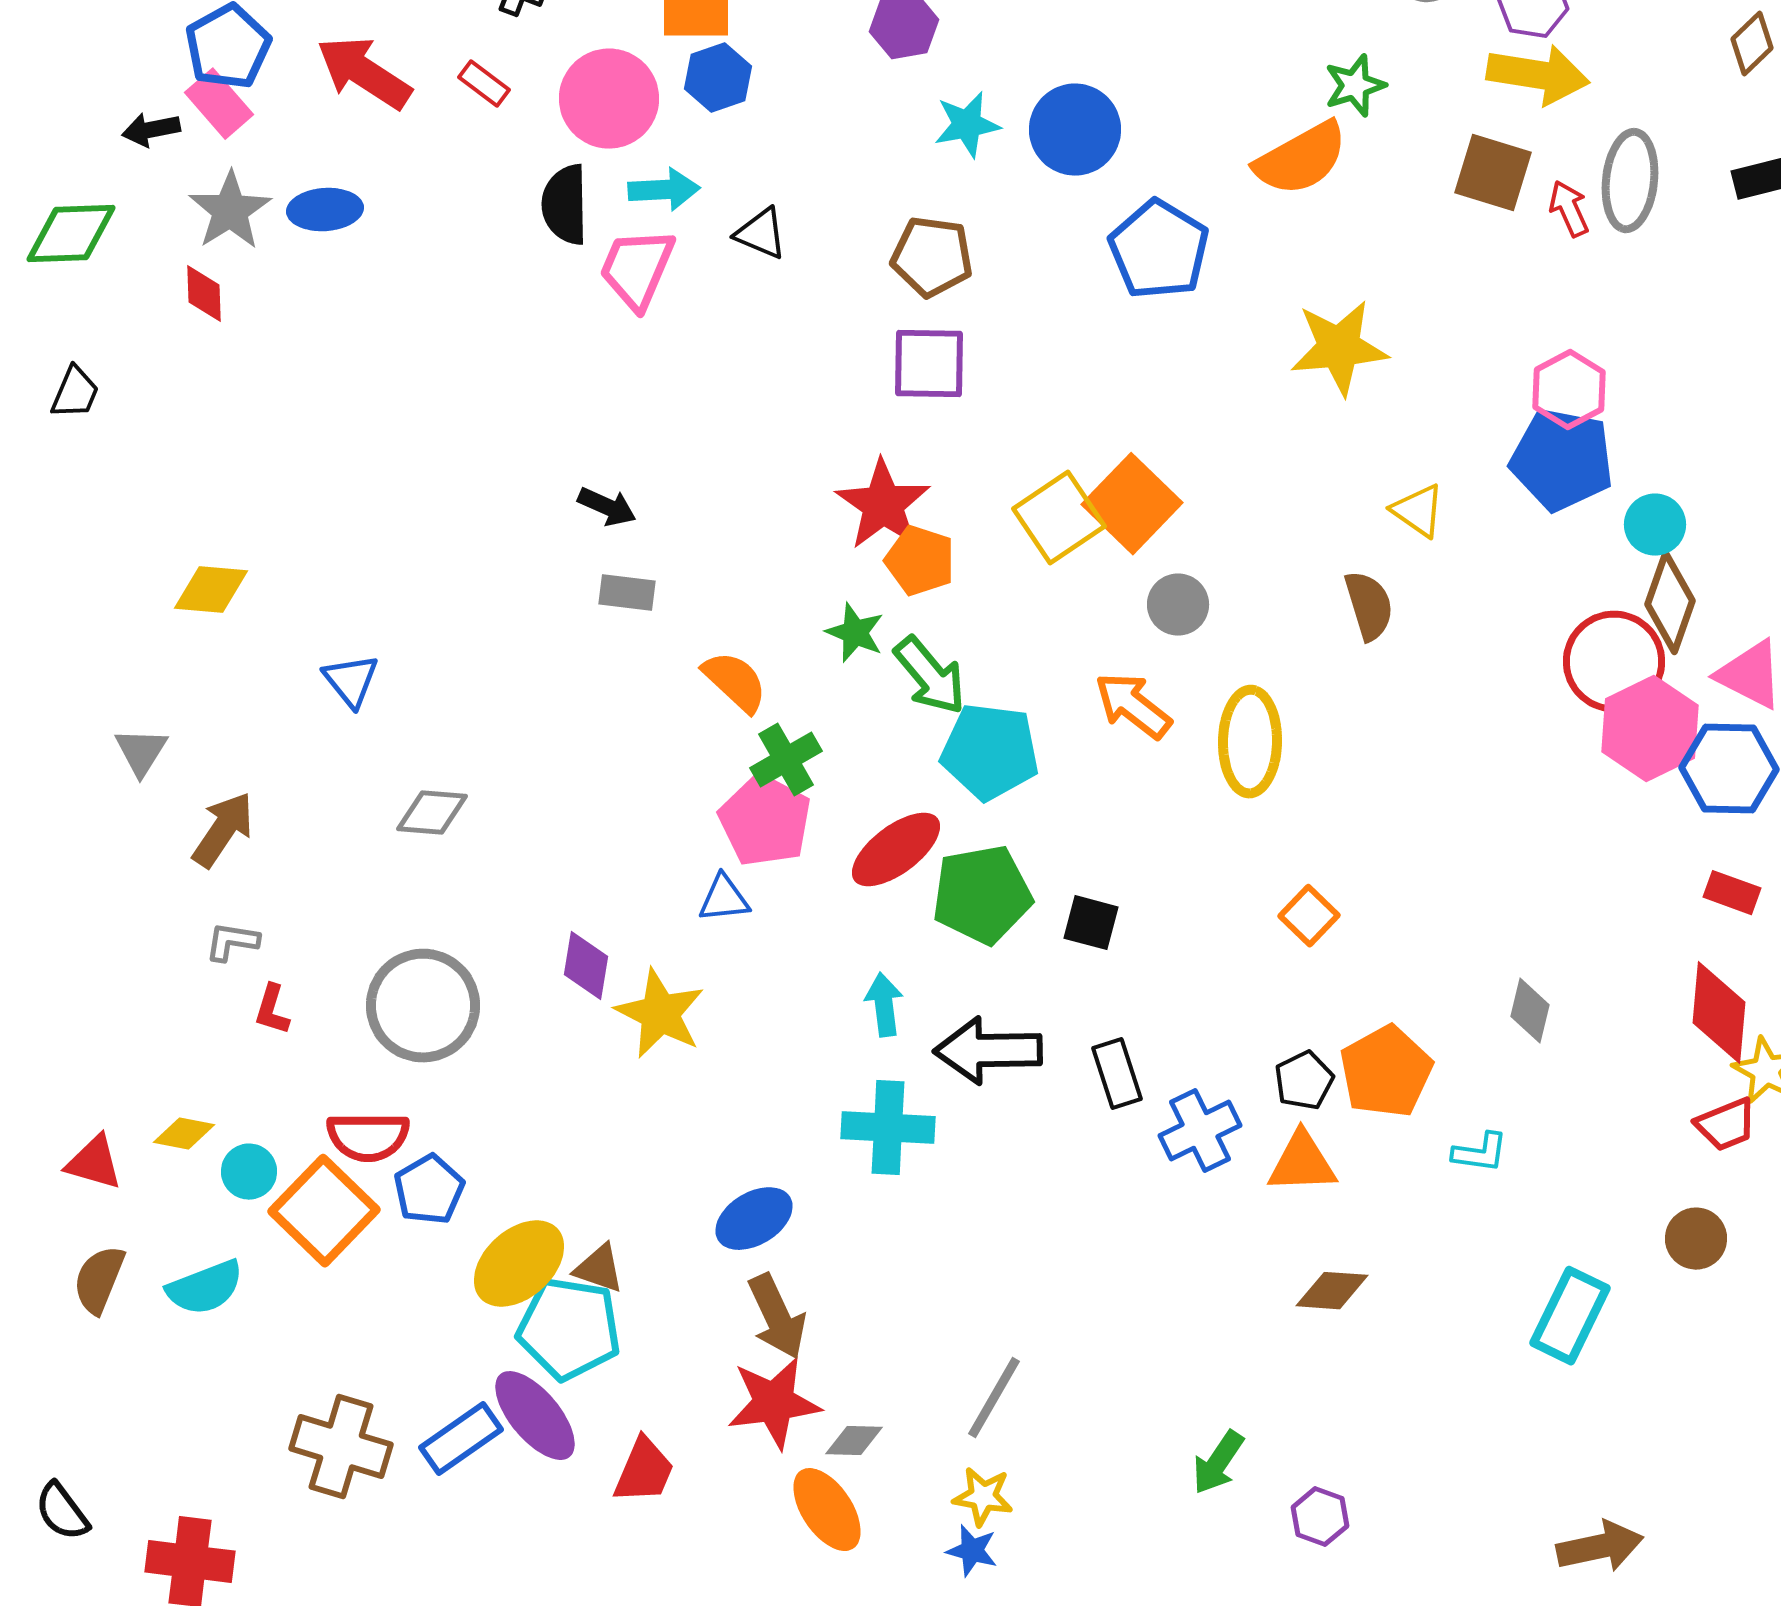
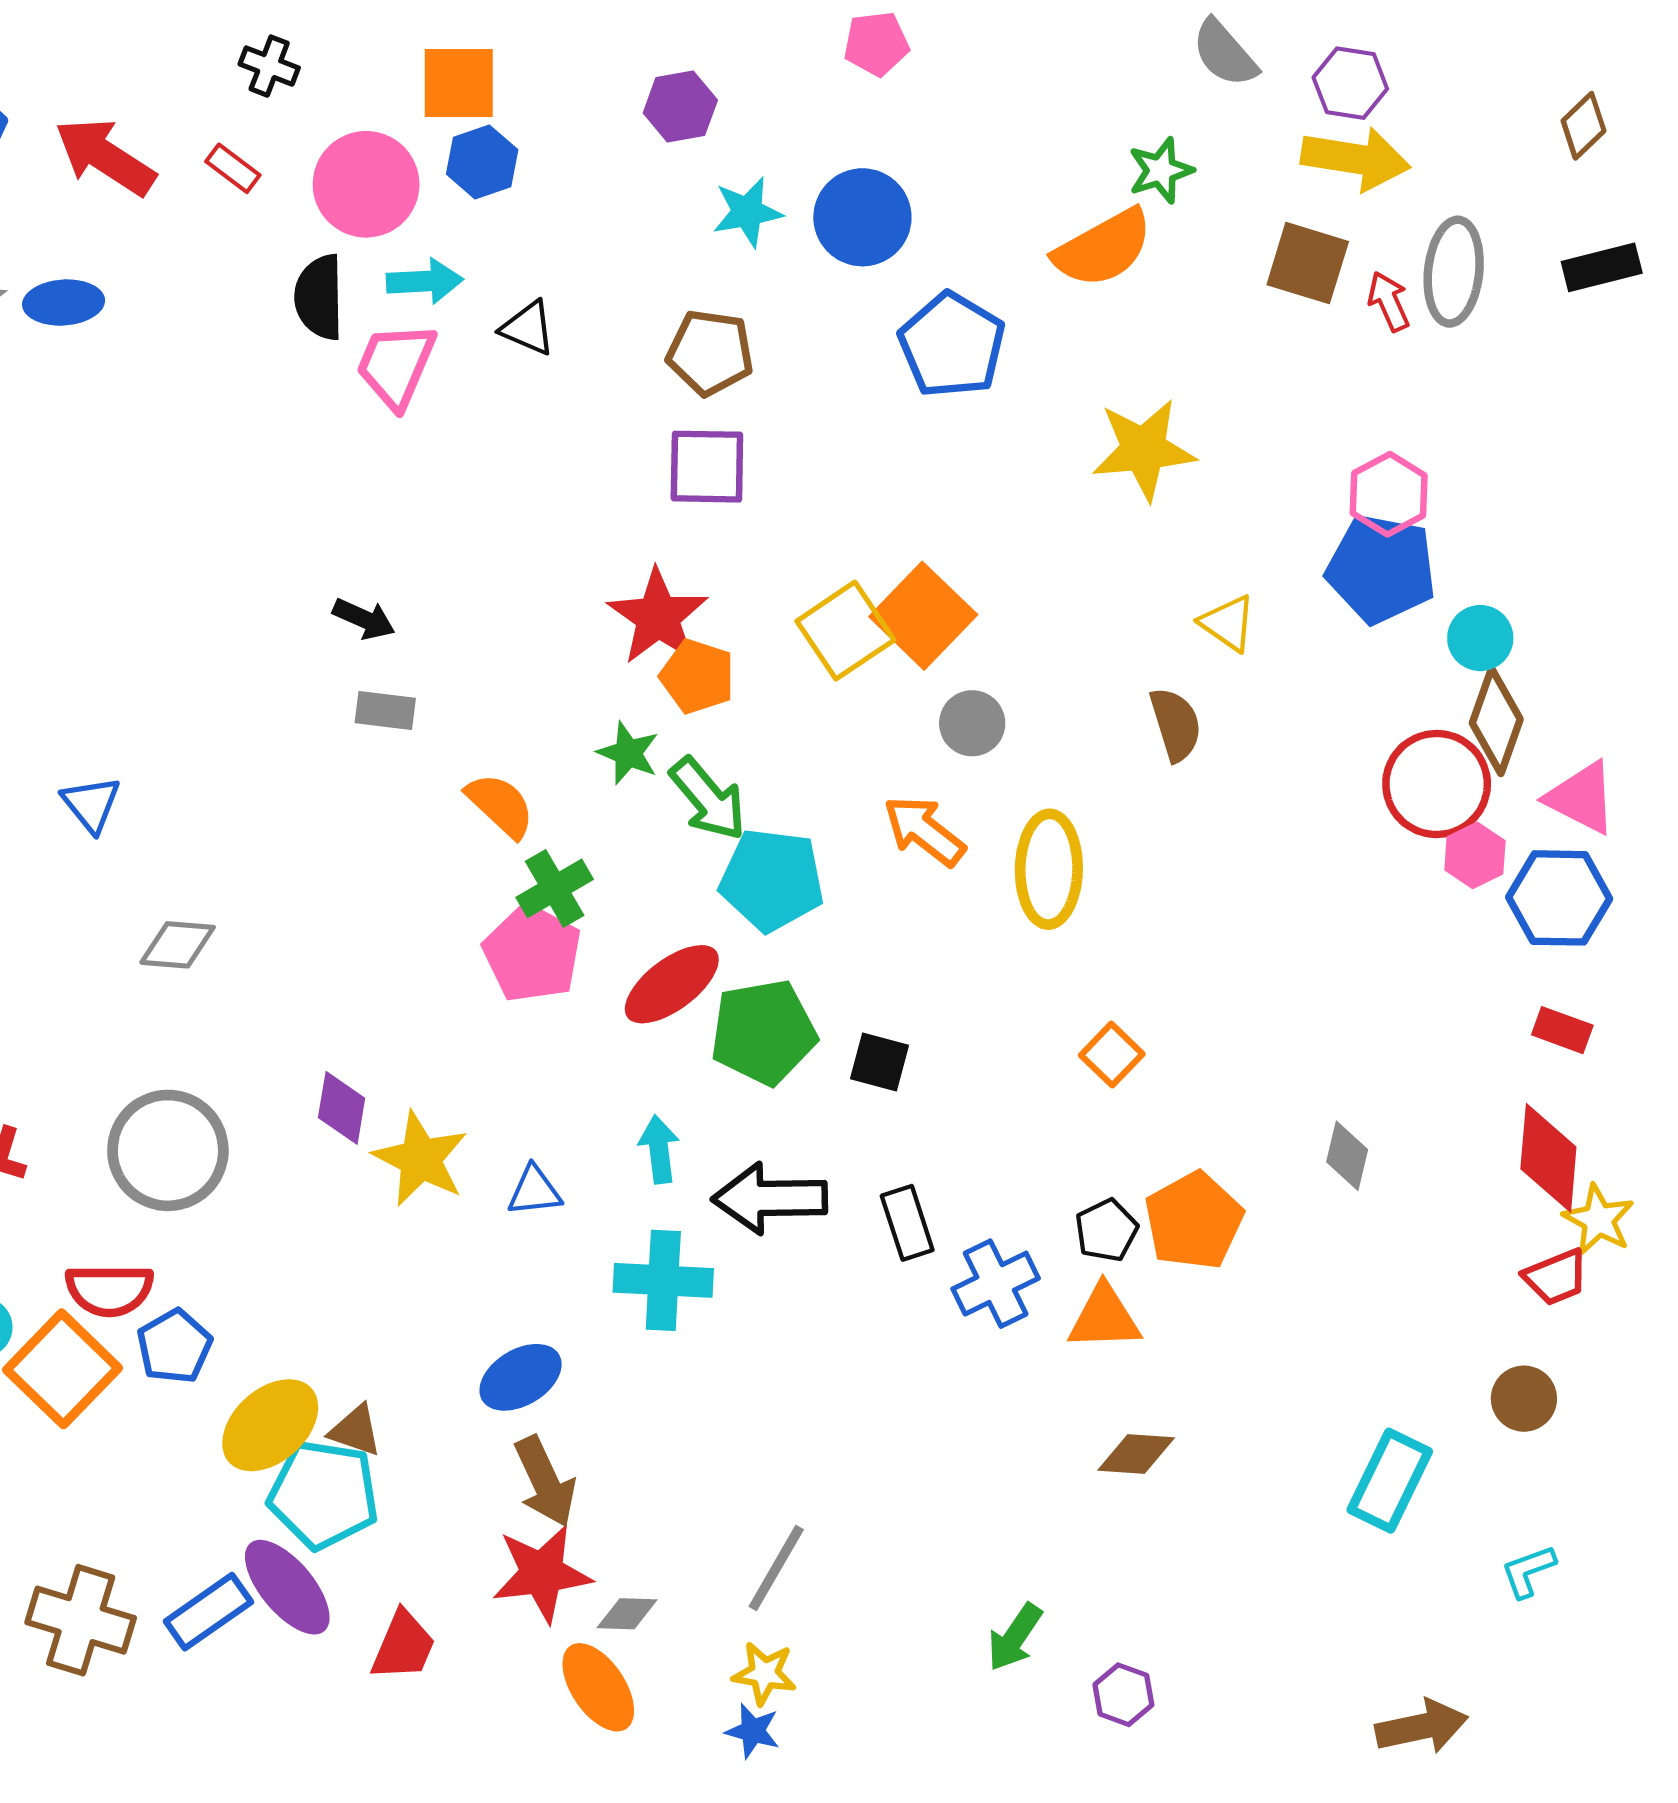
pink hexagon: (1650, 729) -> (1475, 855), size x0.6
blue triangle: (724, 899) -> (534, 1191), moved
cyan L-shape: (1480, 1153) -> (1528, 1571), moved, turned 152

